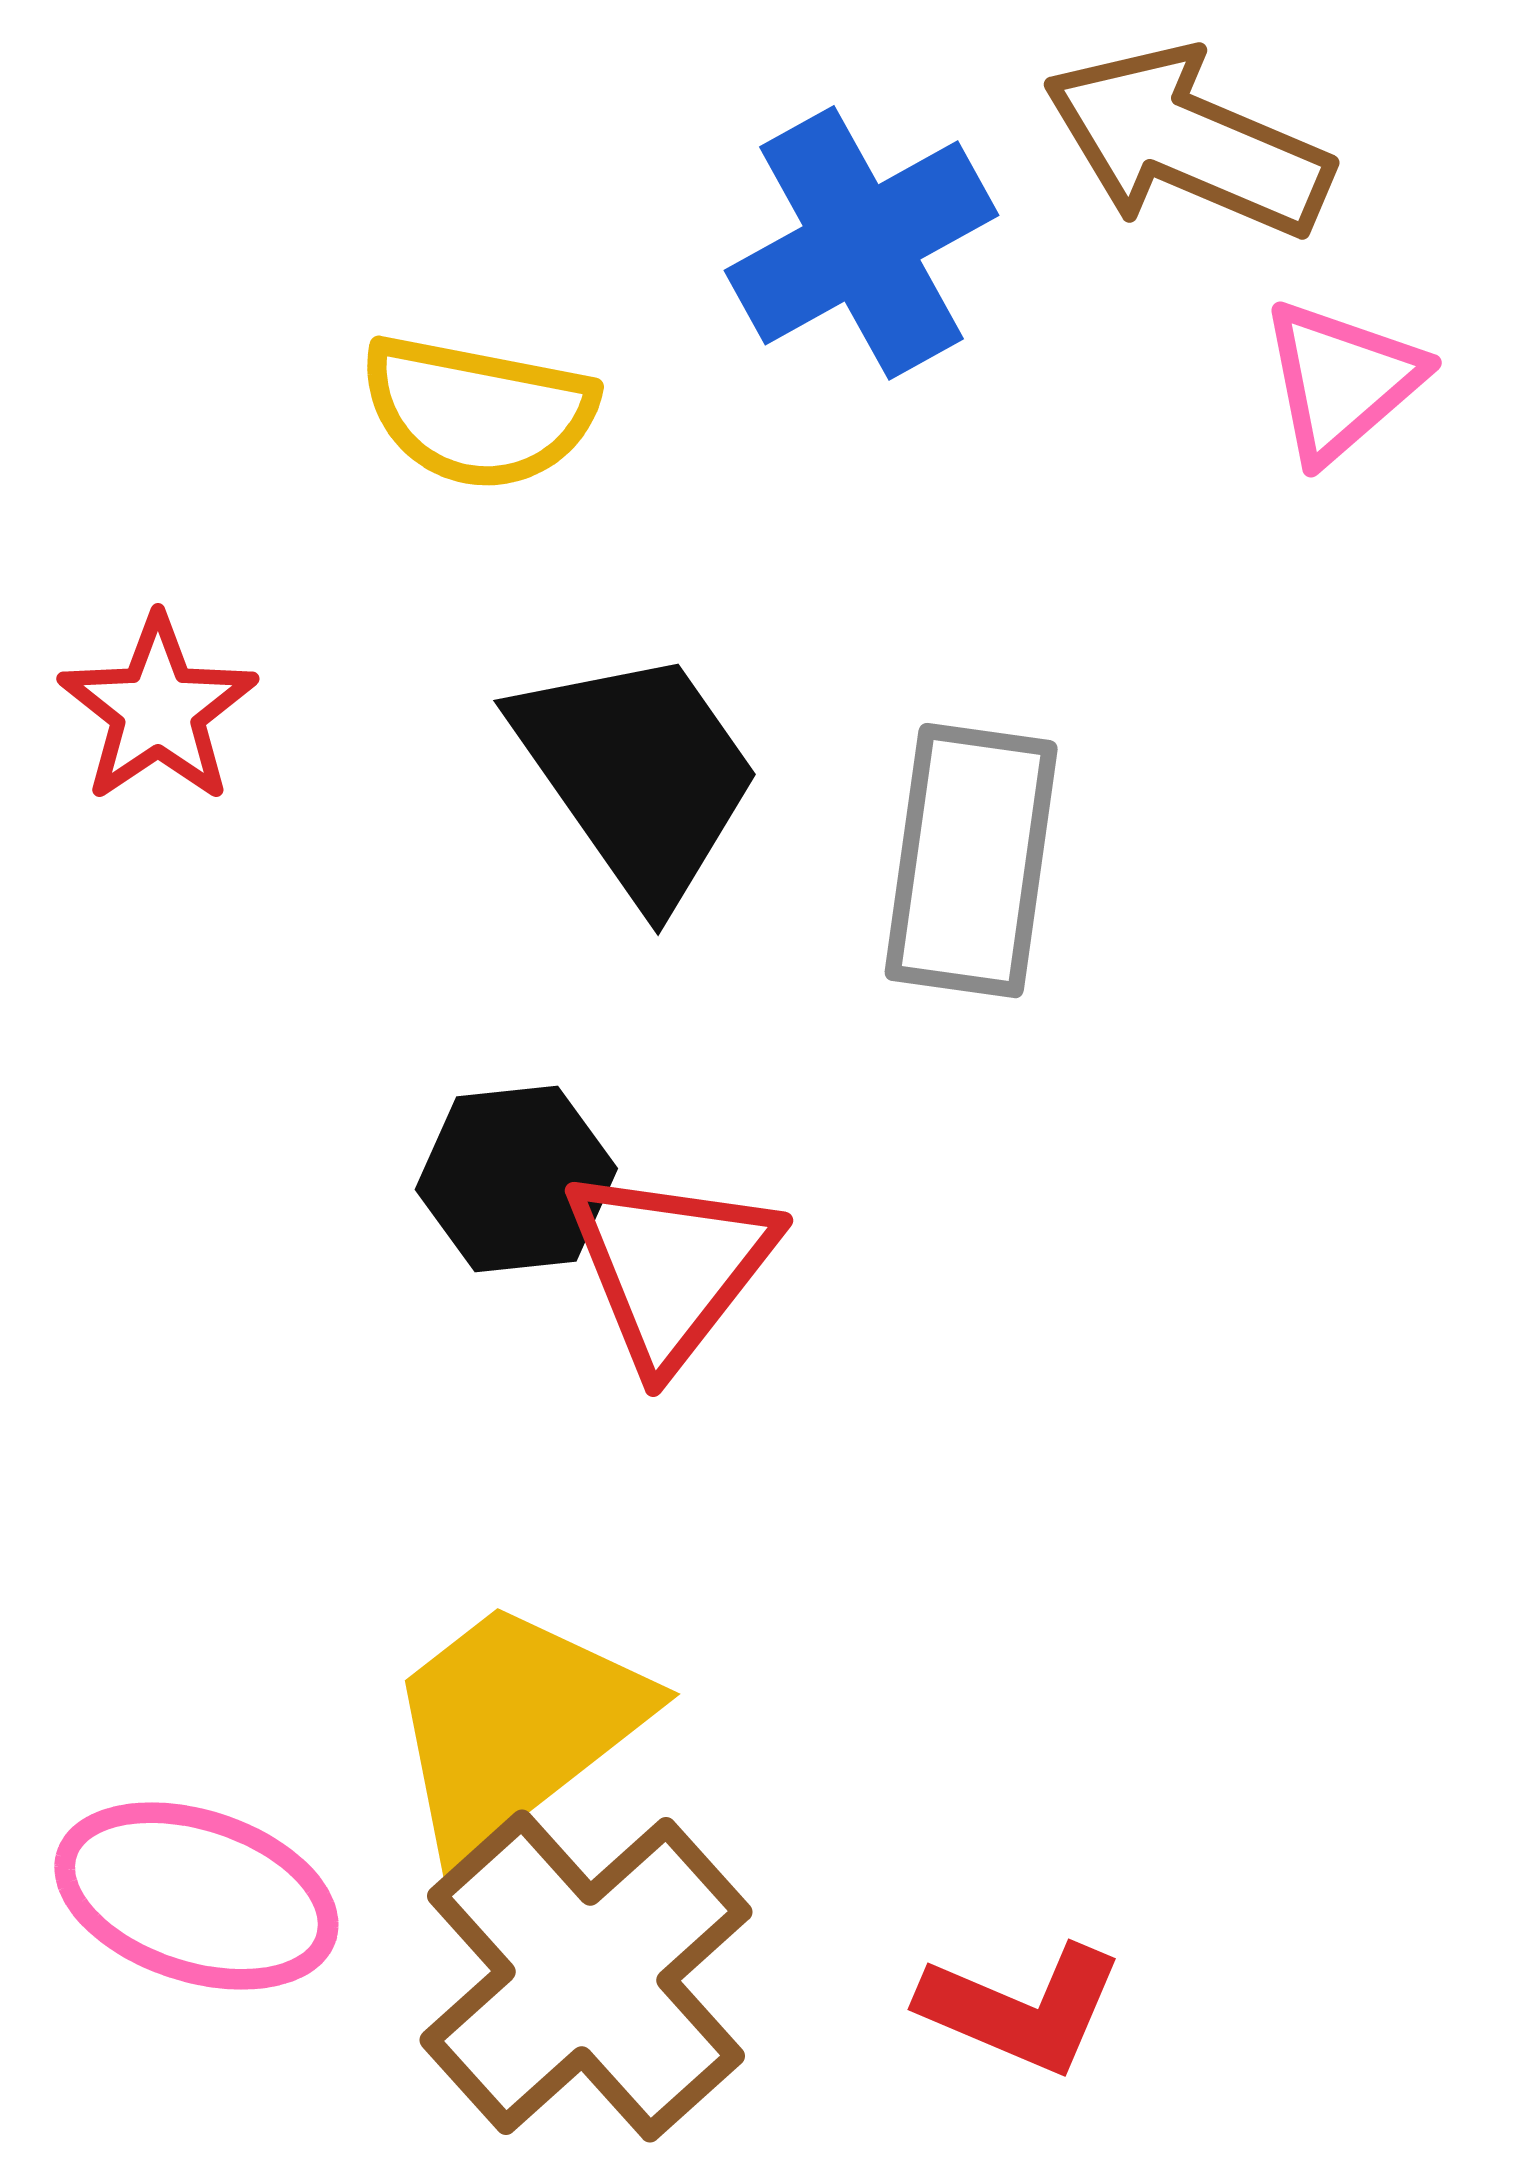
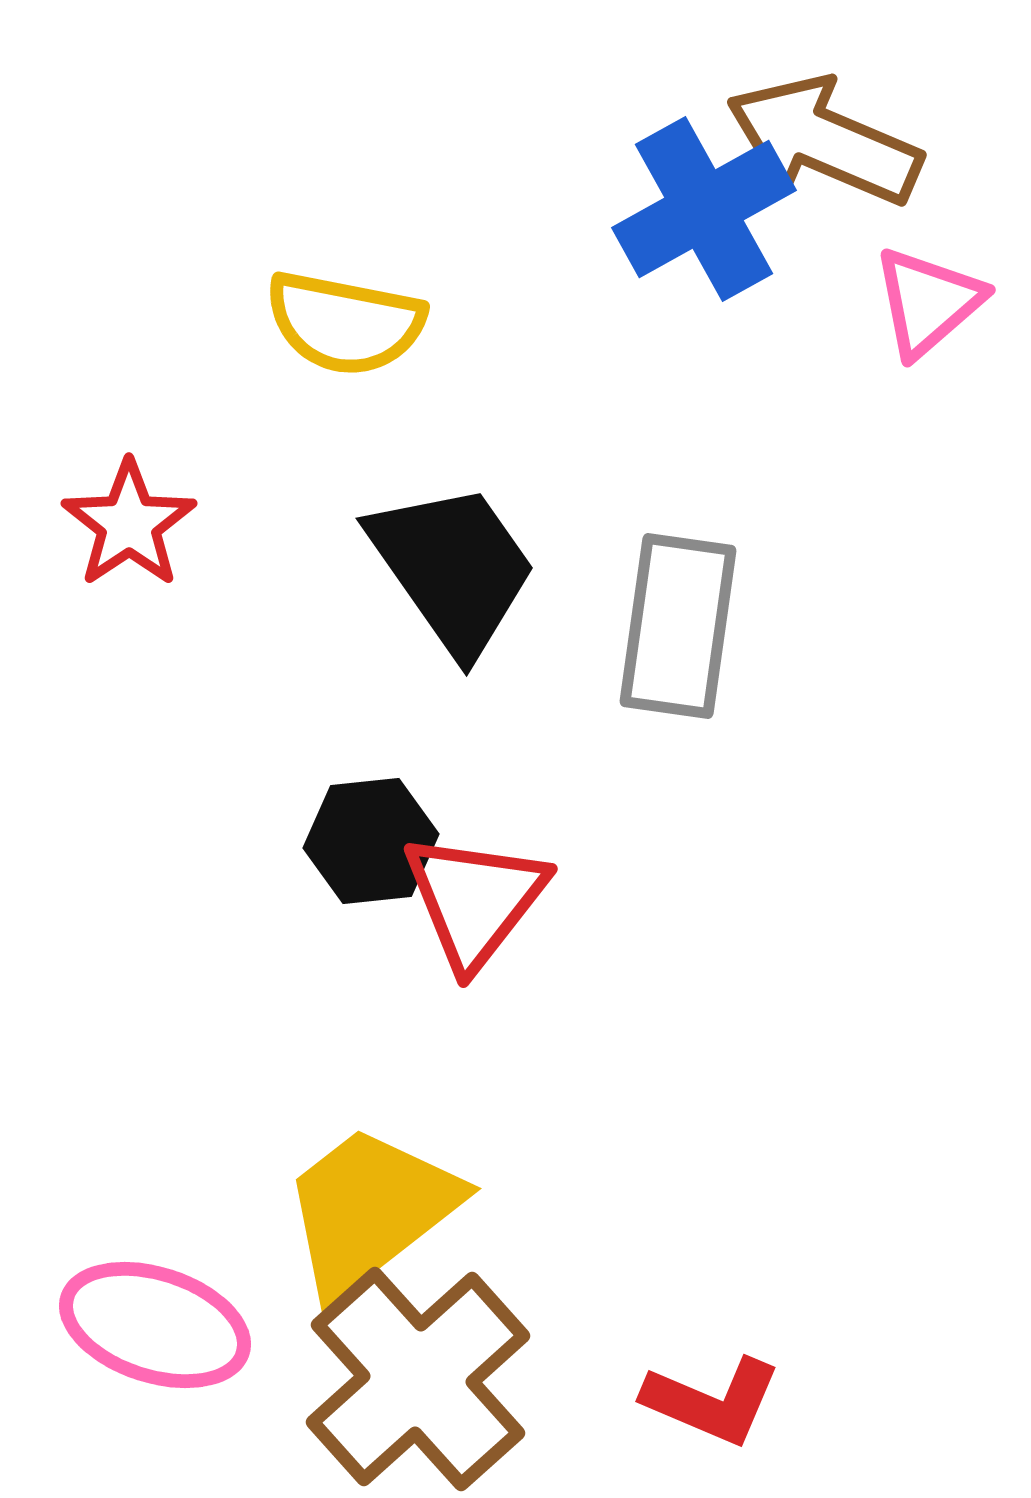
blue cross: (862, 243) -> (704, 209), moved

